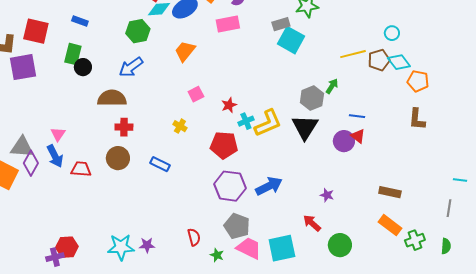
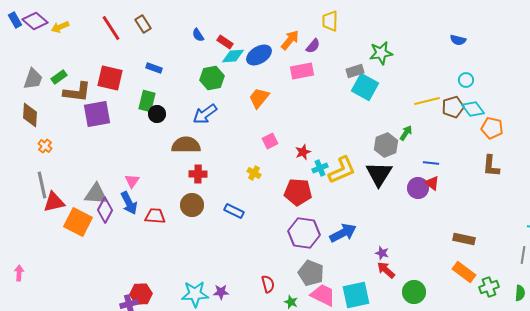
purple star: (327, 195) -> (382, 253), moved

